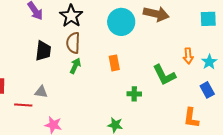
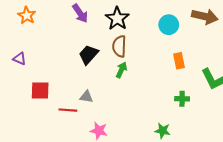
cyan circle: (121, 22) -> (169, 25), size x0.7
black trapezoid: (43, 51) -> (88, 55), turned -145
orange rectangle: (114, 63) -> (179, 61), moved

